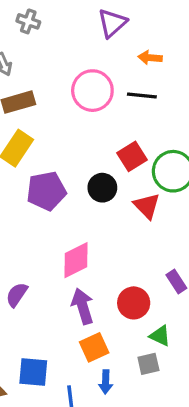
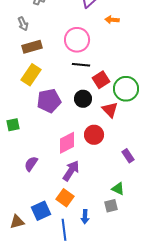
black line: (142, 95) -> (81, 65), moved
red circle: (134, 303) -> (94, 135), moved
purple arrow: (83, 306) -> (71, 171), turned 50
orange square: (94, 347) -> (65, 198), moved, turned -30
blue square: (33, 372) -> (41, 211), turned -30

